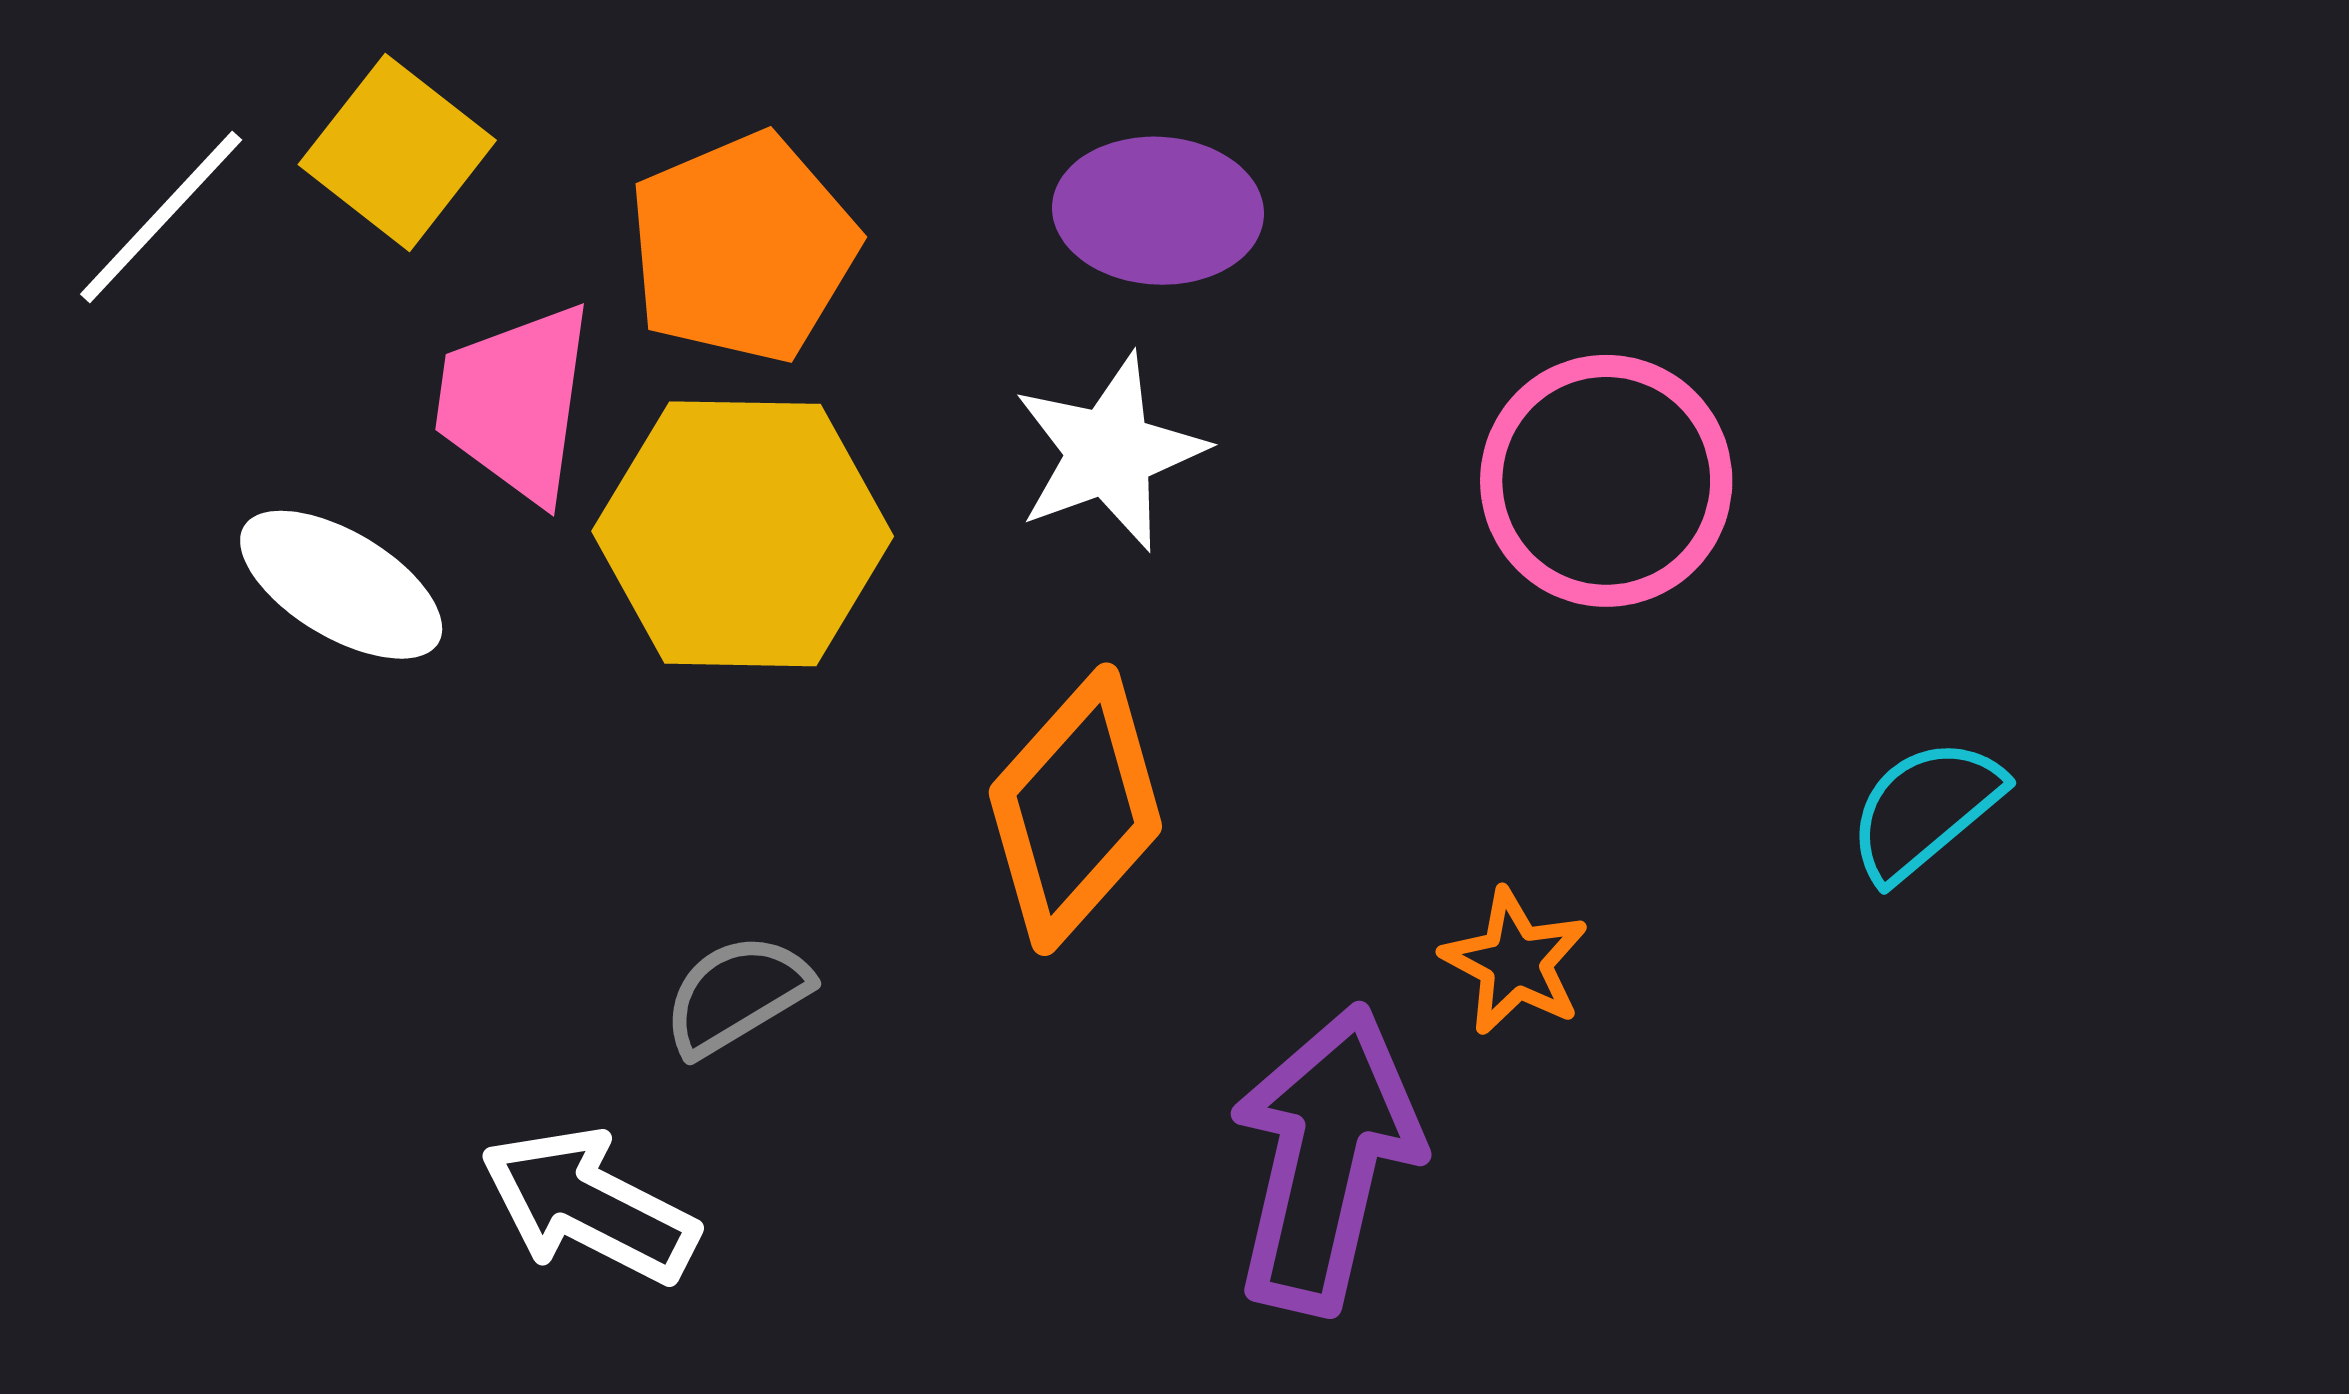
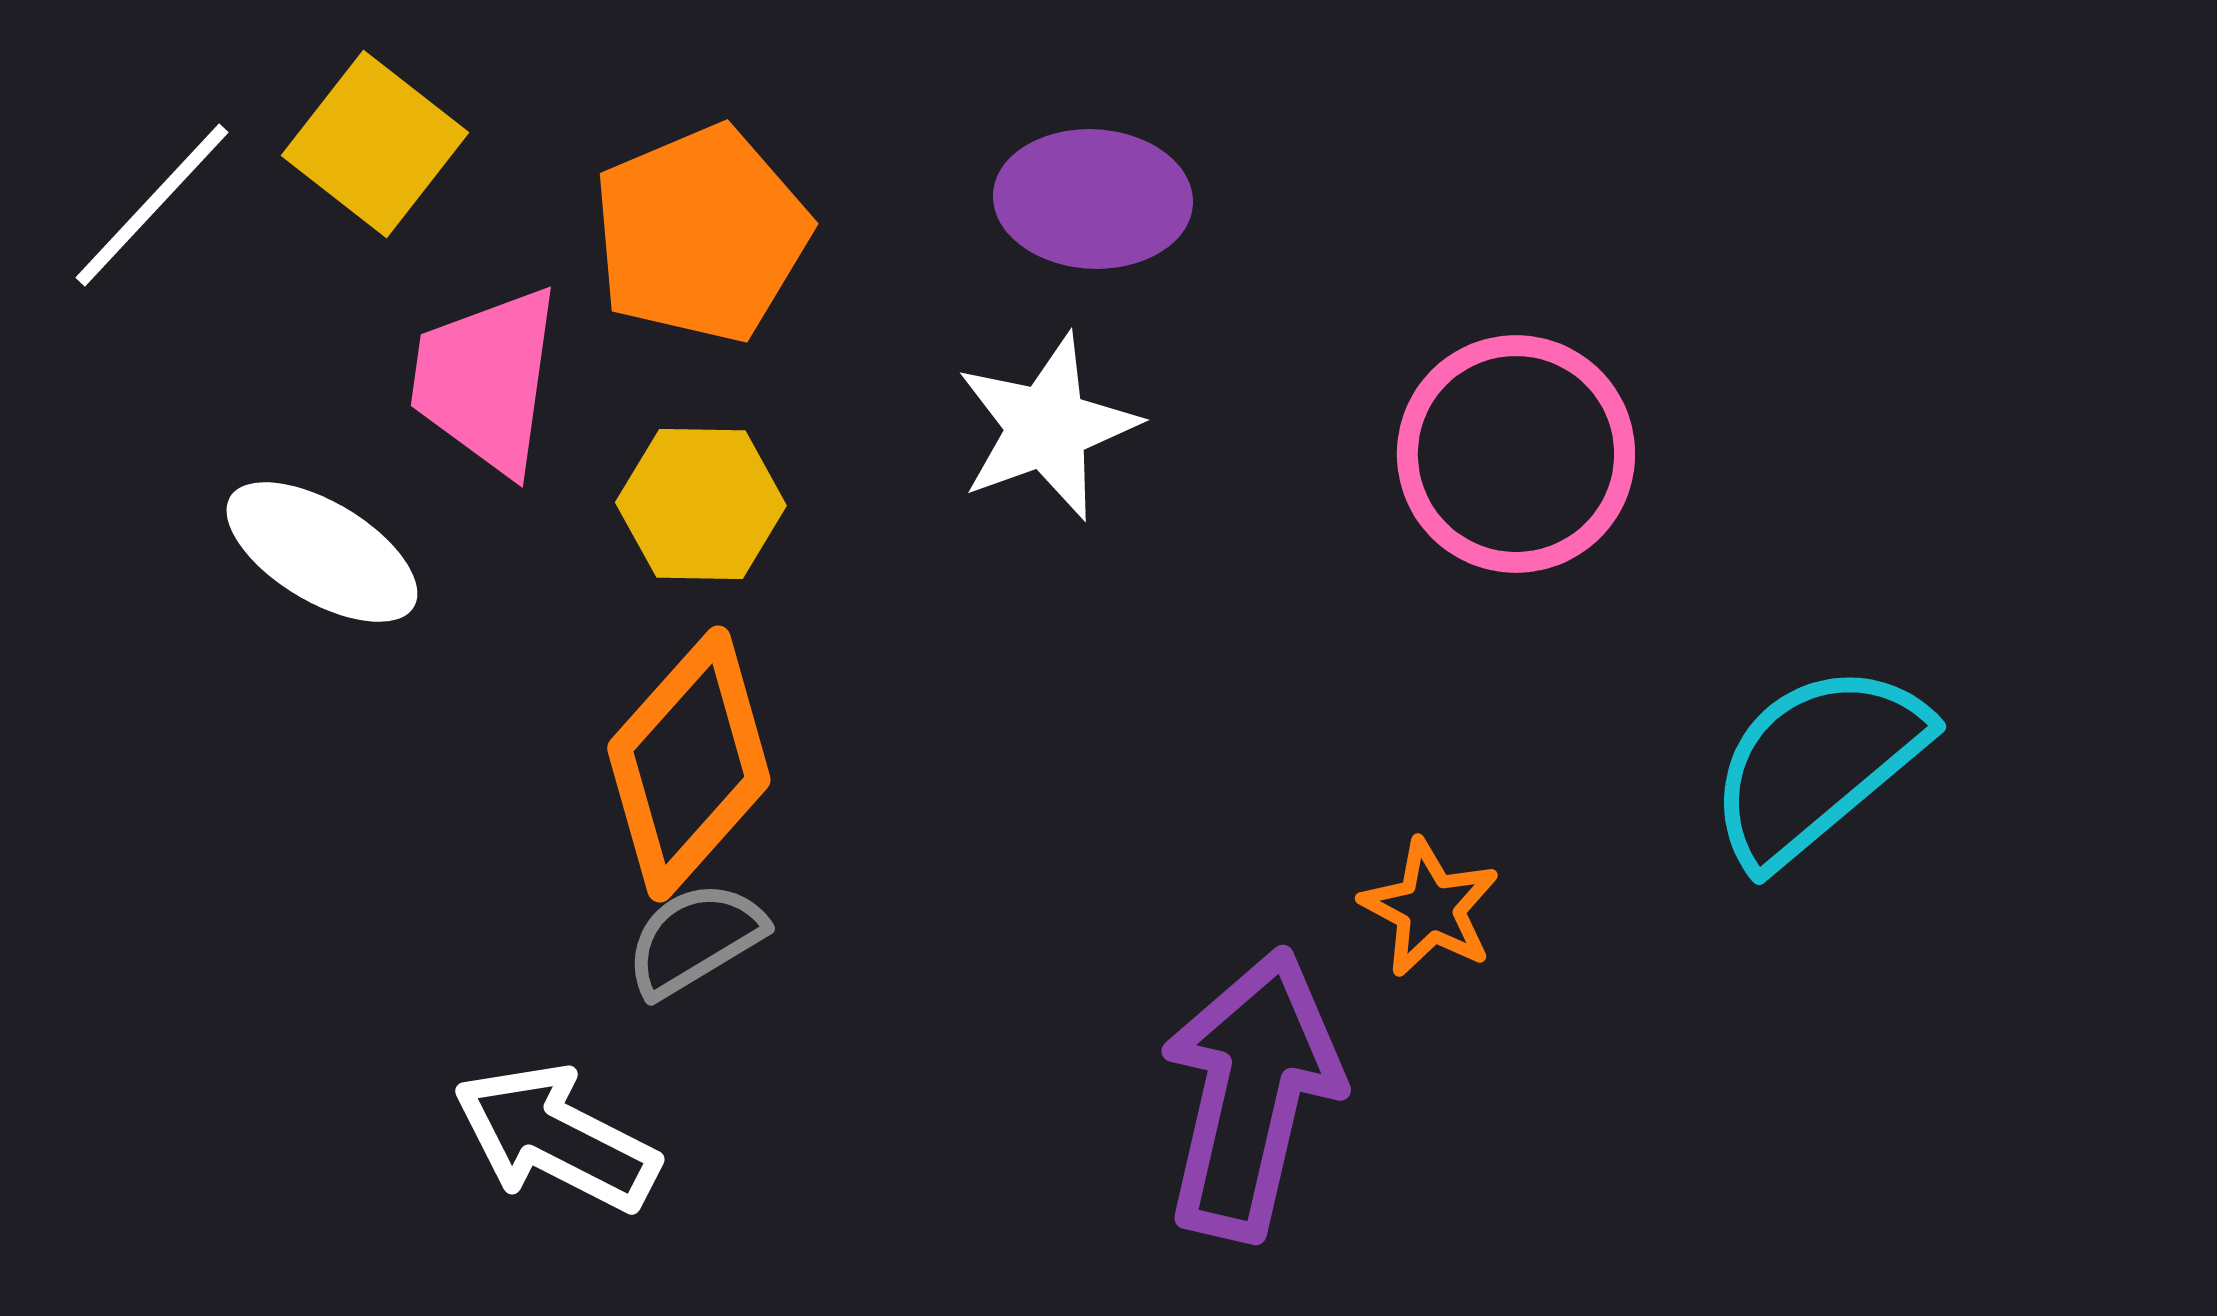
yellow hexagon: (743, 534) -> (701, 504), size x0.6
orange diamond: (1075, 809) -> (689, 764), moved
cyan semicircle: (1925, 809) -> (1817, 764), size x1.5

